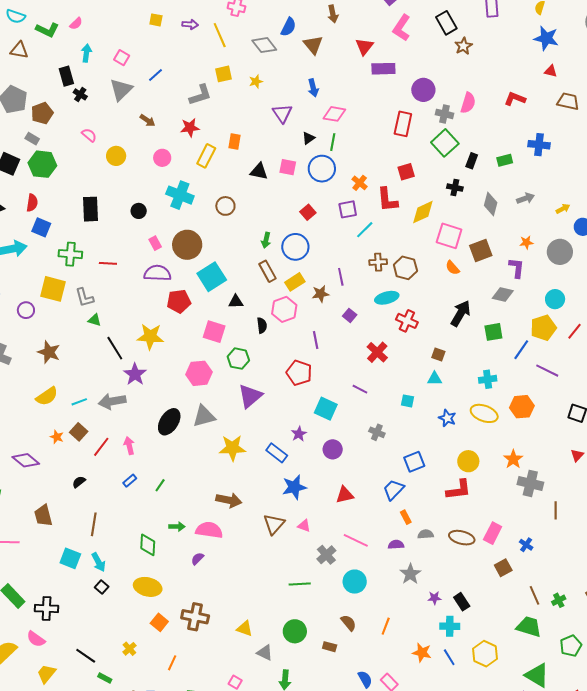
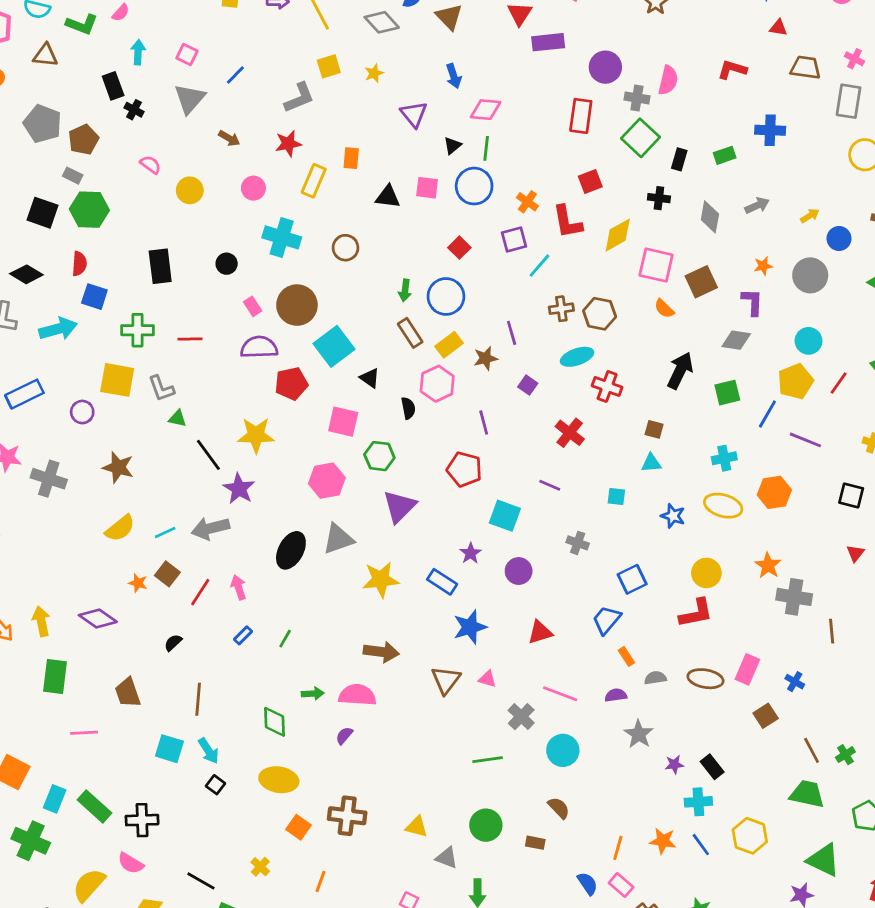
black triangle: (236, 302) -> (370, 378), turned 42
orange line: (386, 626) -> (618, 848), moved

